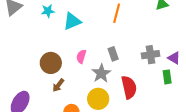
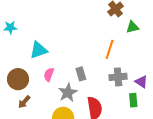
cyan star: (48, 11) -> (10, 28), moved
orange line: (117, 13) -> (110, 49), moved
cyan triangle: (72, 21) -> (39, 50), moved

